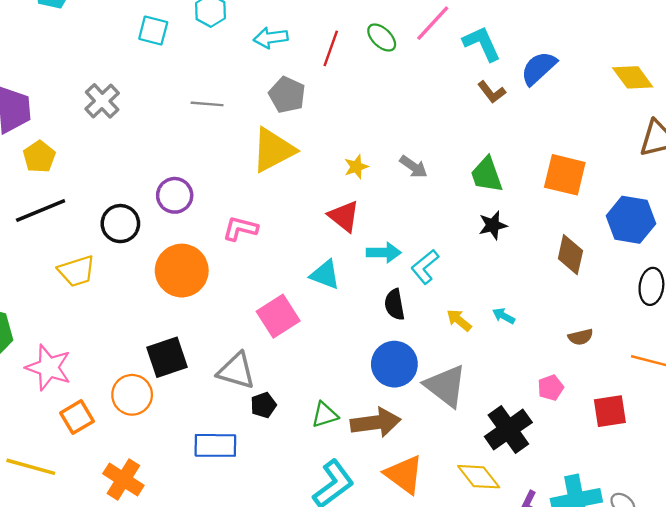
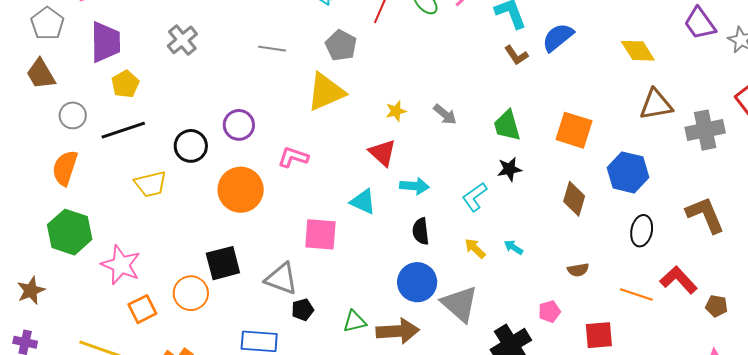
cyan L-shape: (425, 267) -> (475, 197), moved
pink square: (278, 316) -> (320, 234), turned 33

